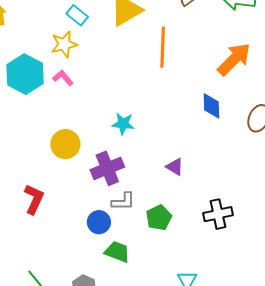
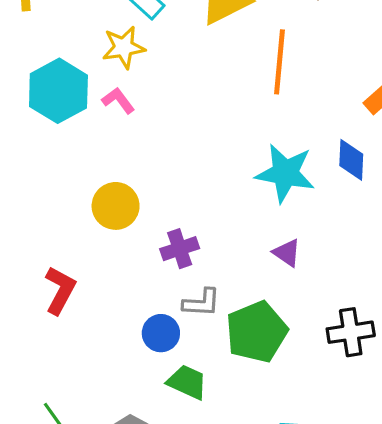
cyan star: (123, 124) -> (285, 173), moved, size x1.6
purple cross: (107, 168) -> (180, 249), size x0.7
green pentagon: (159, 218) -> (257, 332), size x1.5

